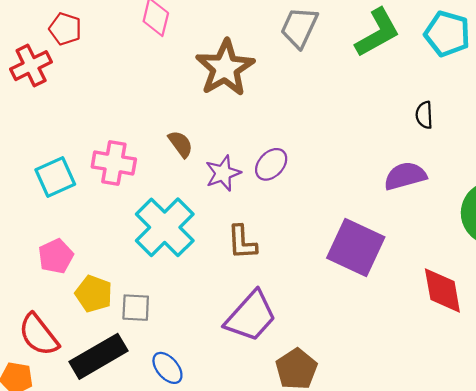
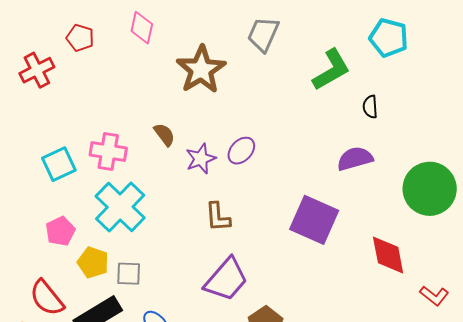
red pentagon: (65, 29) -> (80, 38), moved
green L-shape: (377, 33) -> (331, 70), moved
cyan cross: (165, 227) -> (120, 207), moved

